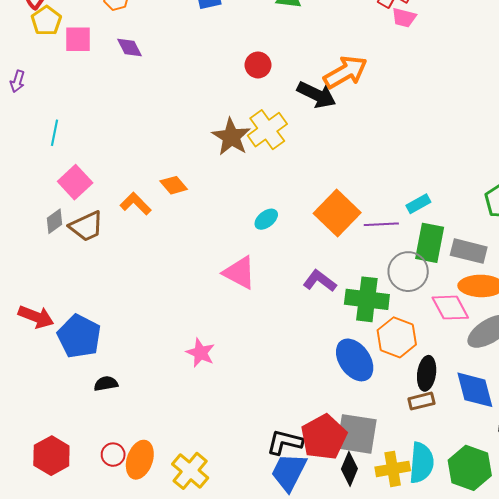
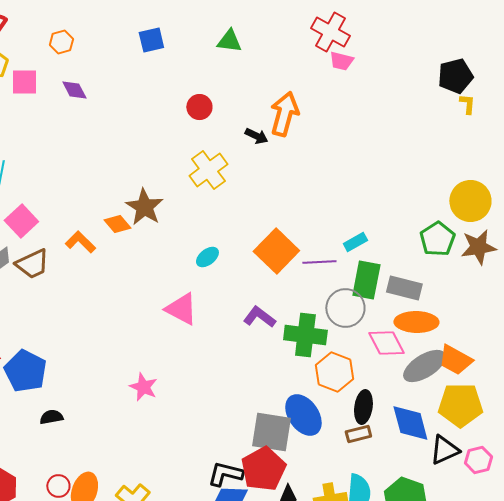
orange arrow: (345, 72) -> (284, 114), turned -45
black arrow: (317, 95) -> (256, 136), size x0.6
brown star: (231, 137) -> (144, 207), moved
blue ellipse: (355, 360) -> (303, 415), moved
gray square: (357, 434) -> (271, 432), moved

